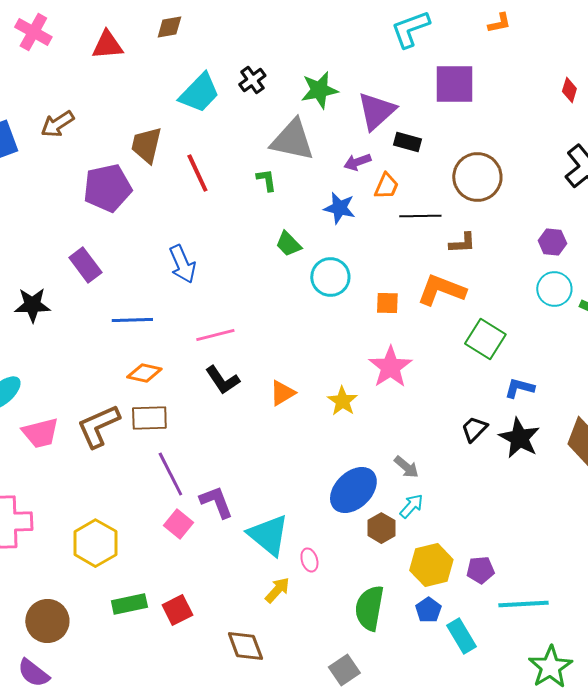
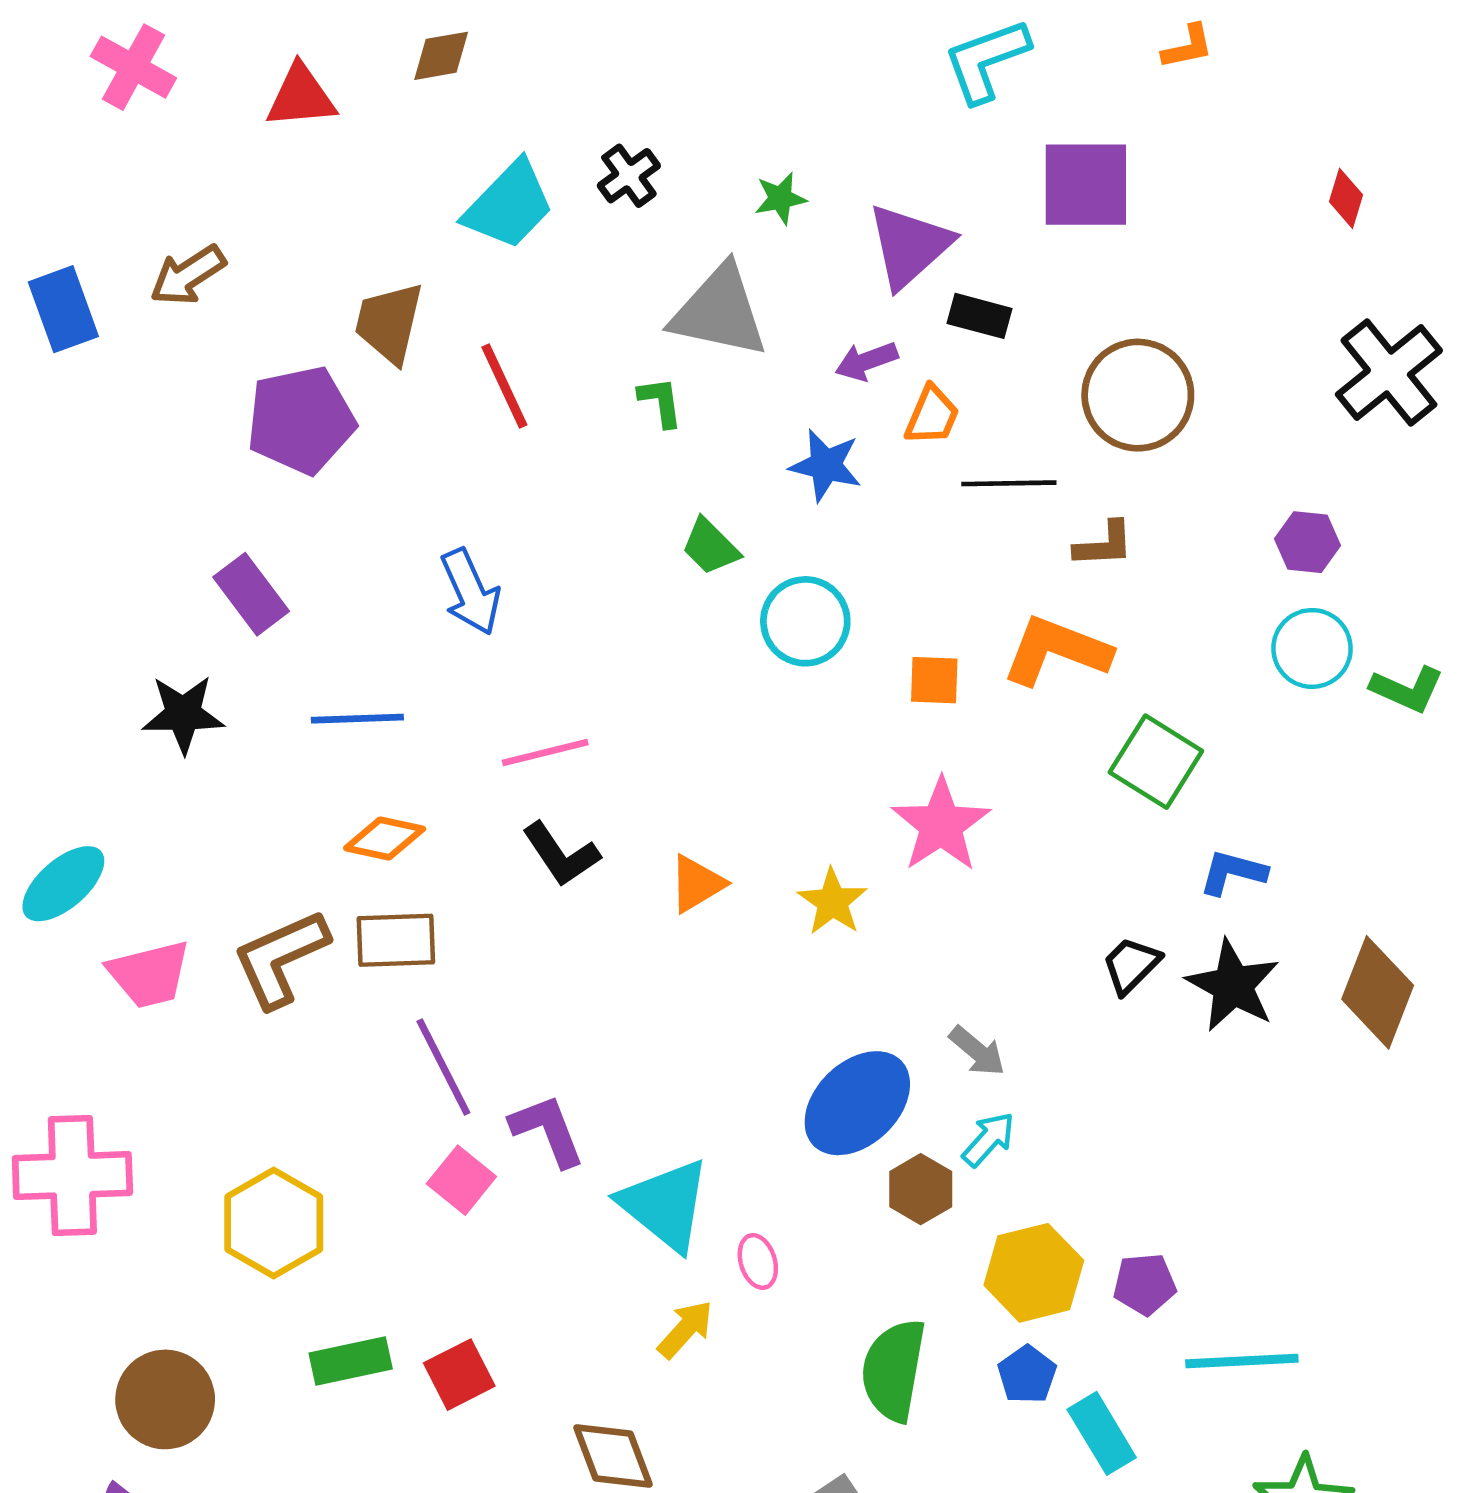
green star: (319, 90) -> (780, 198), size x0.6
black star: (32, 305) -> (183, 714), moved

